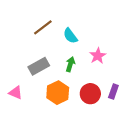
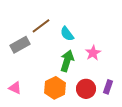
green arrow: (70, 64) -> (67, 61), size x1.5
gray rectangle: (39, 66) -> (20, 45), moved

